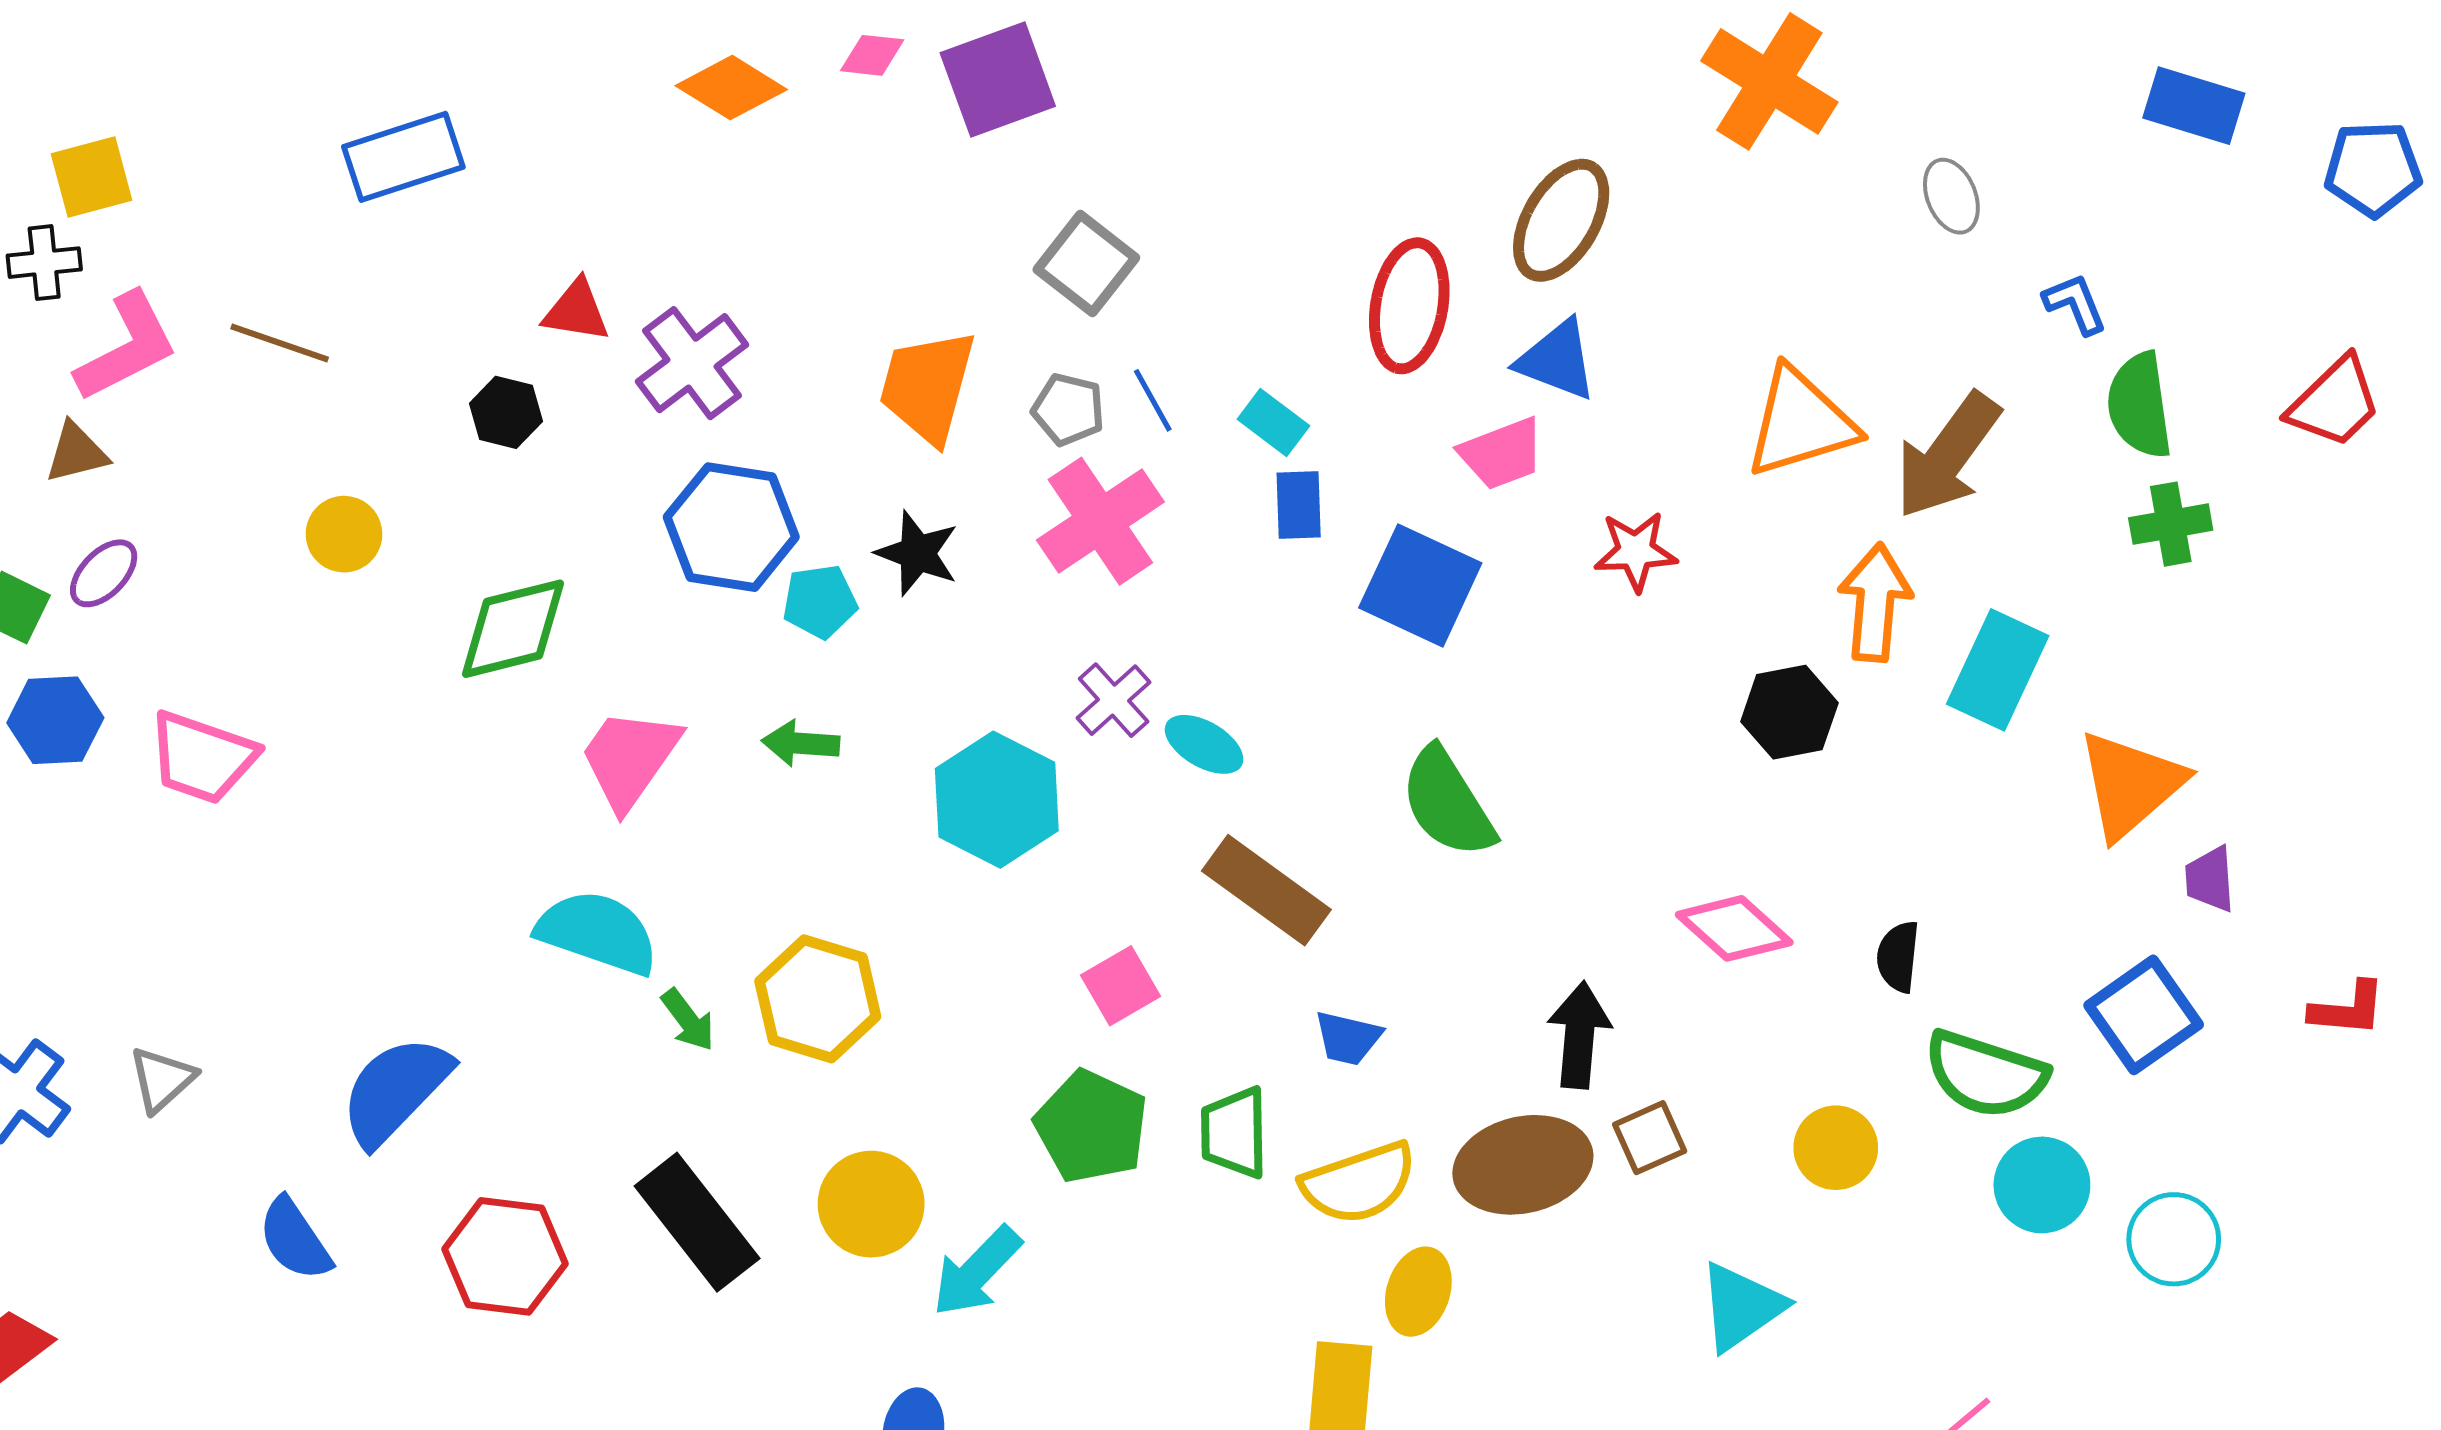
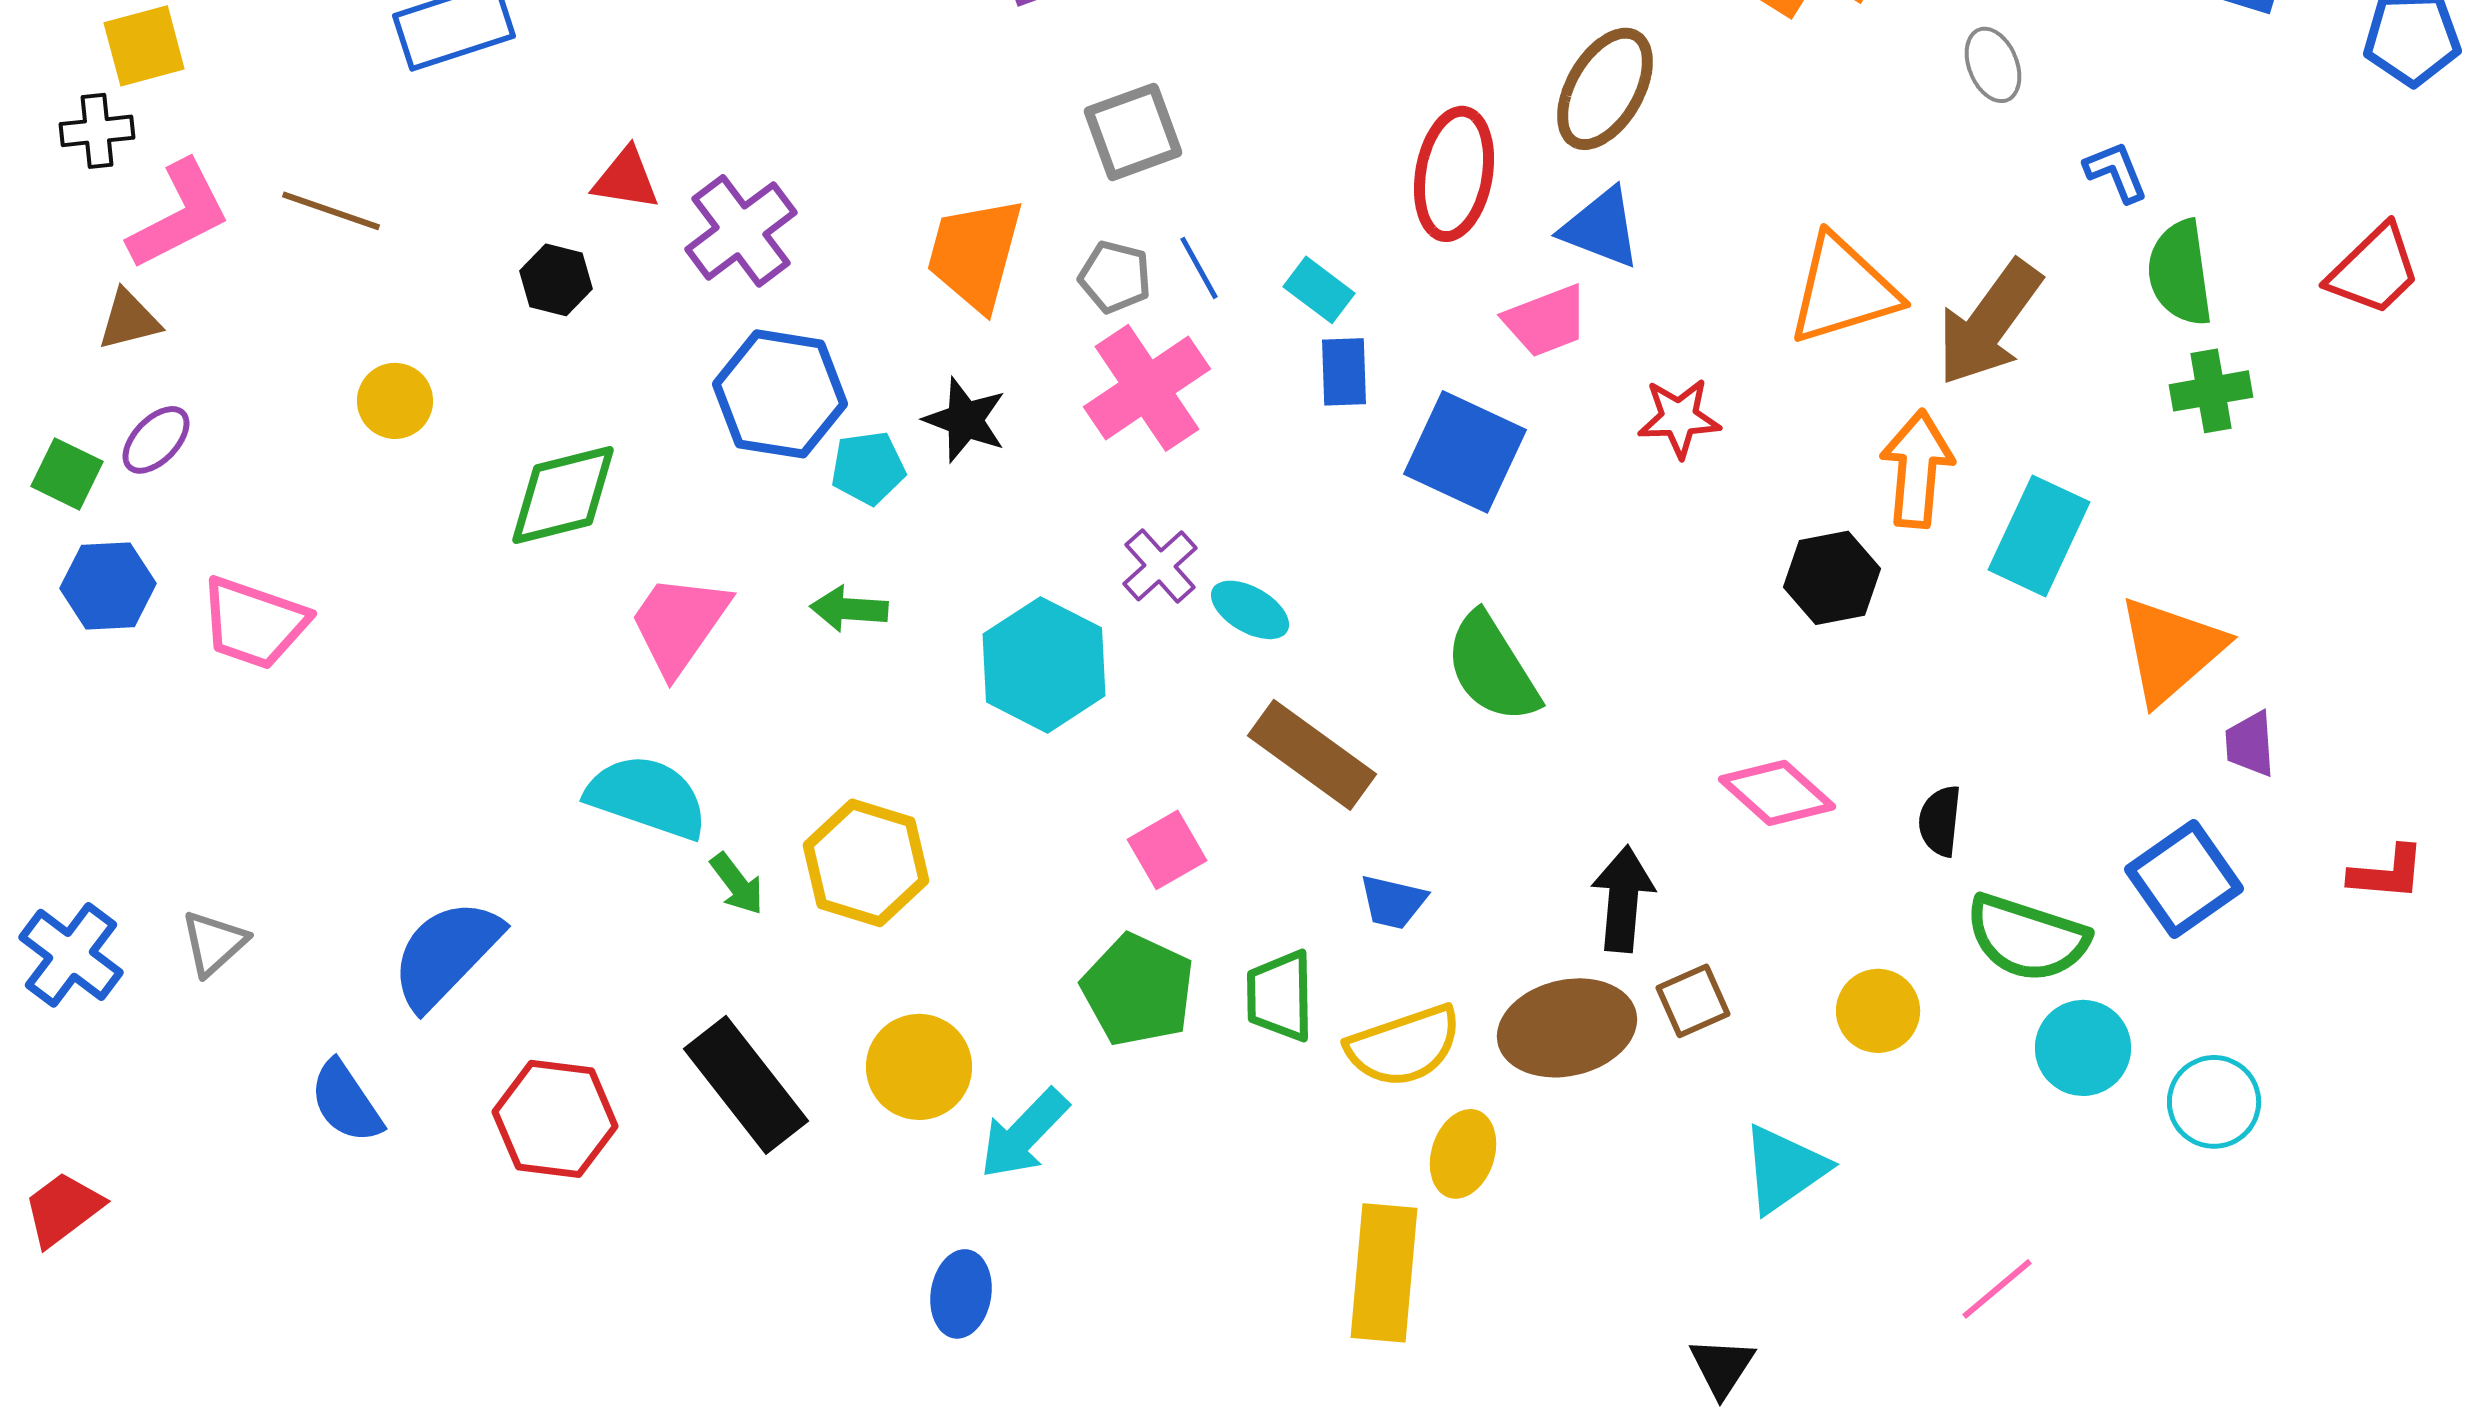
gray square: (1086, 264) -> (1133, 132), turned 32

